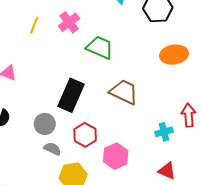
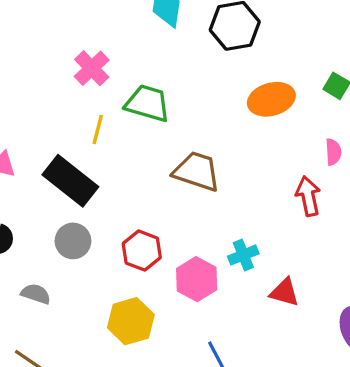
yellow line: (34, 25) -> (98, 129), moved
black rectangle: (71, 95) -> (70, 181), moved, turned -68
cyan cross: (164, 132) -> (243, 255), moved
gray semicircle: (52, 149) -> (36, 294), moved

